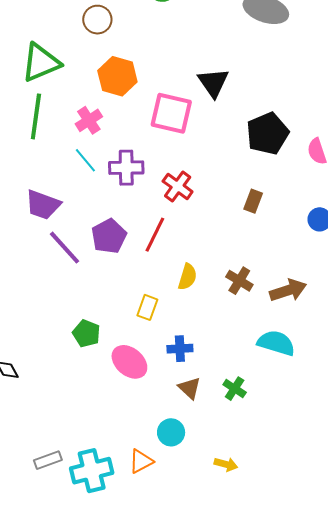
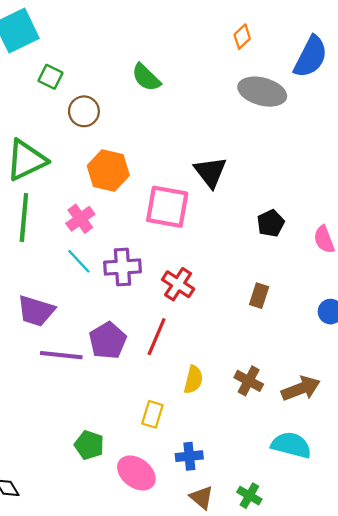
black pentagon: (268, 134) -> (271, 223), size x0.6
purple line: (64, 248) -> (61, 355), turned -39

